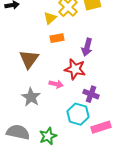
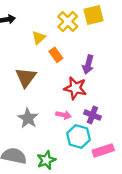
yellow triangle: (50, 18) -> (39, 38), moved
orange rectangle: (57, 38) -> (56, 55), turned 64
pink arrow: (56, 84) -> (63, 115), moved

